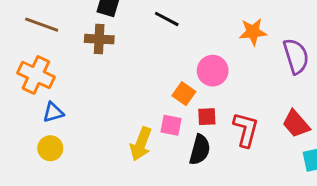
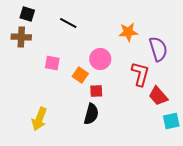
pink square: (171, 125) -> (52, 63), moved
red L-shape: (246, 130) -> (140, 74), moved
yellow arrow: (141, 144) -> (39, 119), moved

